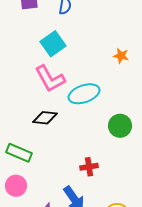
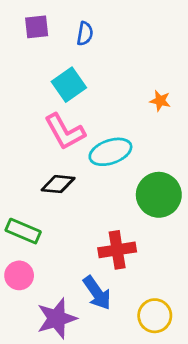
green circle: (120, 126) -> (159, 195), size x1.4
red cross: (89, 167) -> (117, 250), size x1.5

